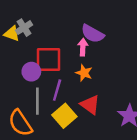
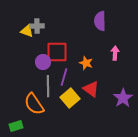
gray cross: (24, 28) -> (37, 26), turned 32
purple semicircle: (93, 34) -> (100, 21), moved, turned 60
pink arrow: (83, 47) -> (115, 53), moved

